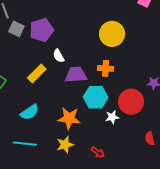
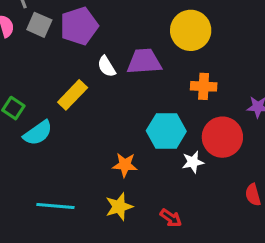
orange cross: (106, 68) -> (204, 86), moved
purple trapezoid: (76, 75) -> (144, 61), moved
cyan semicircle: (30, 112) -> (38, 133), moved
orange star: (69, 118) -> (125, 165), size x0.7

